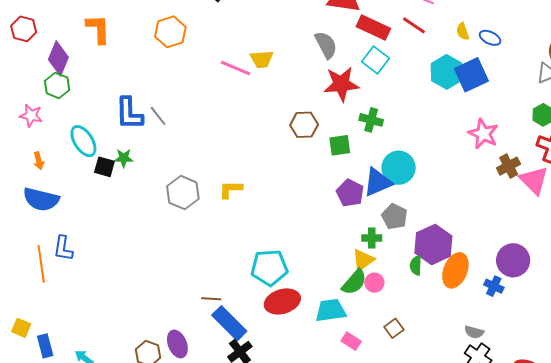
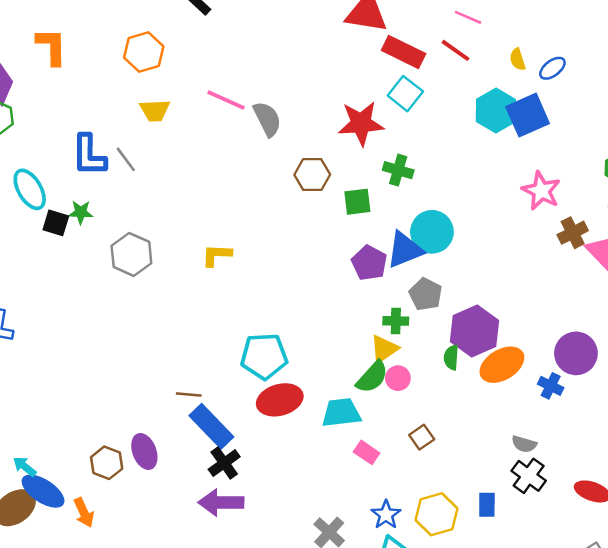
blue ellipse: (490, 38) -> (552, 68), turned -65
gray semicircle: (326, 45) -> (267, 119), moved
yellow trapezoid: (262, 59) -> (155, 110), moved
gray hexagon: (183, 193) -> (131, 254), moved
orange ellipse: (455, 270) -> (502, 365), turned 36

